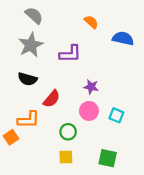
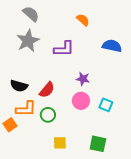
blue semicircle: (123, 38) -> (112, 46), moved
black semicircle: (27, 79) -> (19, 86), moved
green circle: (68, 132) -> (48, 115), moved

